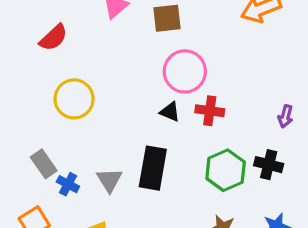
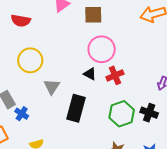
red semicircle: (53, 38) -> (21, 21), turned 48
red cross: (210, 111) -> (115, 75), turned -36
gray triangle: (109, 180) -> (52, 87), moved

